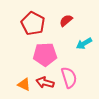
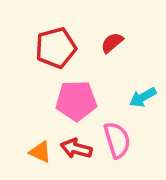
red pentagon: (33, 24) -> (56, 48), turned 30
cyan arrow: (84, 44) -> (143, 97), moved

